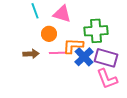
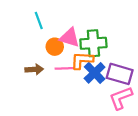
pink triangle: (62, 14) -> (70, 38), moved
green cross: (96, 31) -> (93, 43), moved
pink L-shape: (107, 79) -> (121, 98), turned 90

